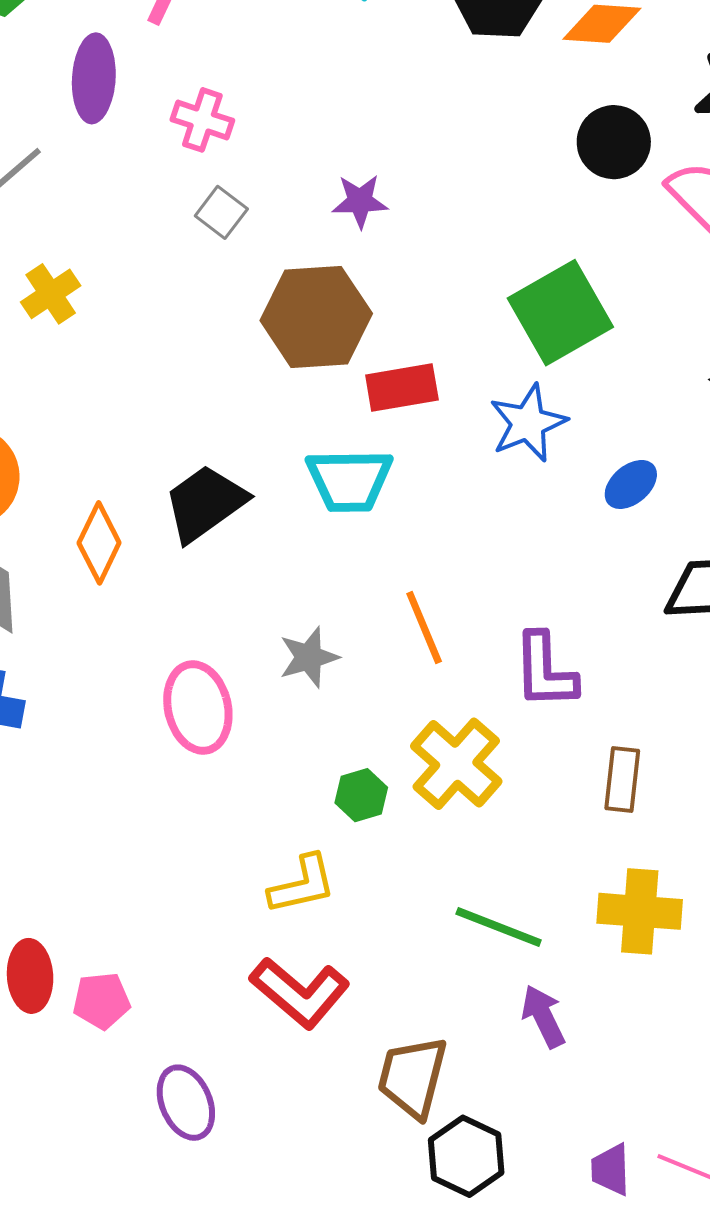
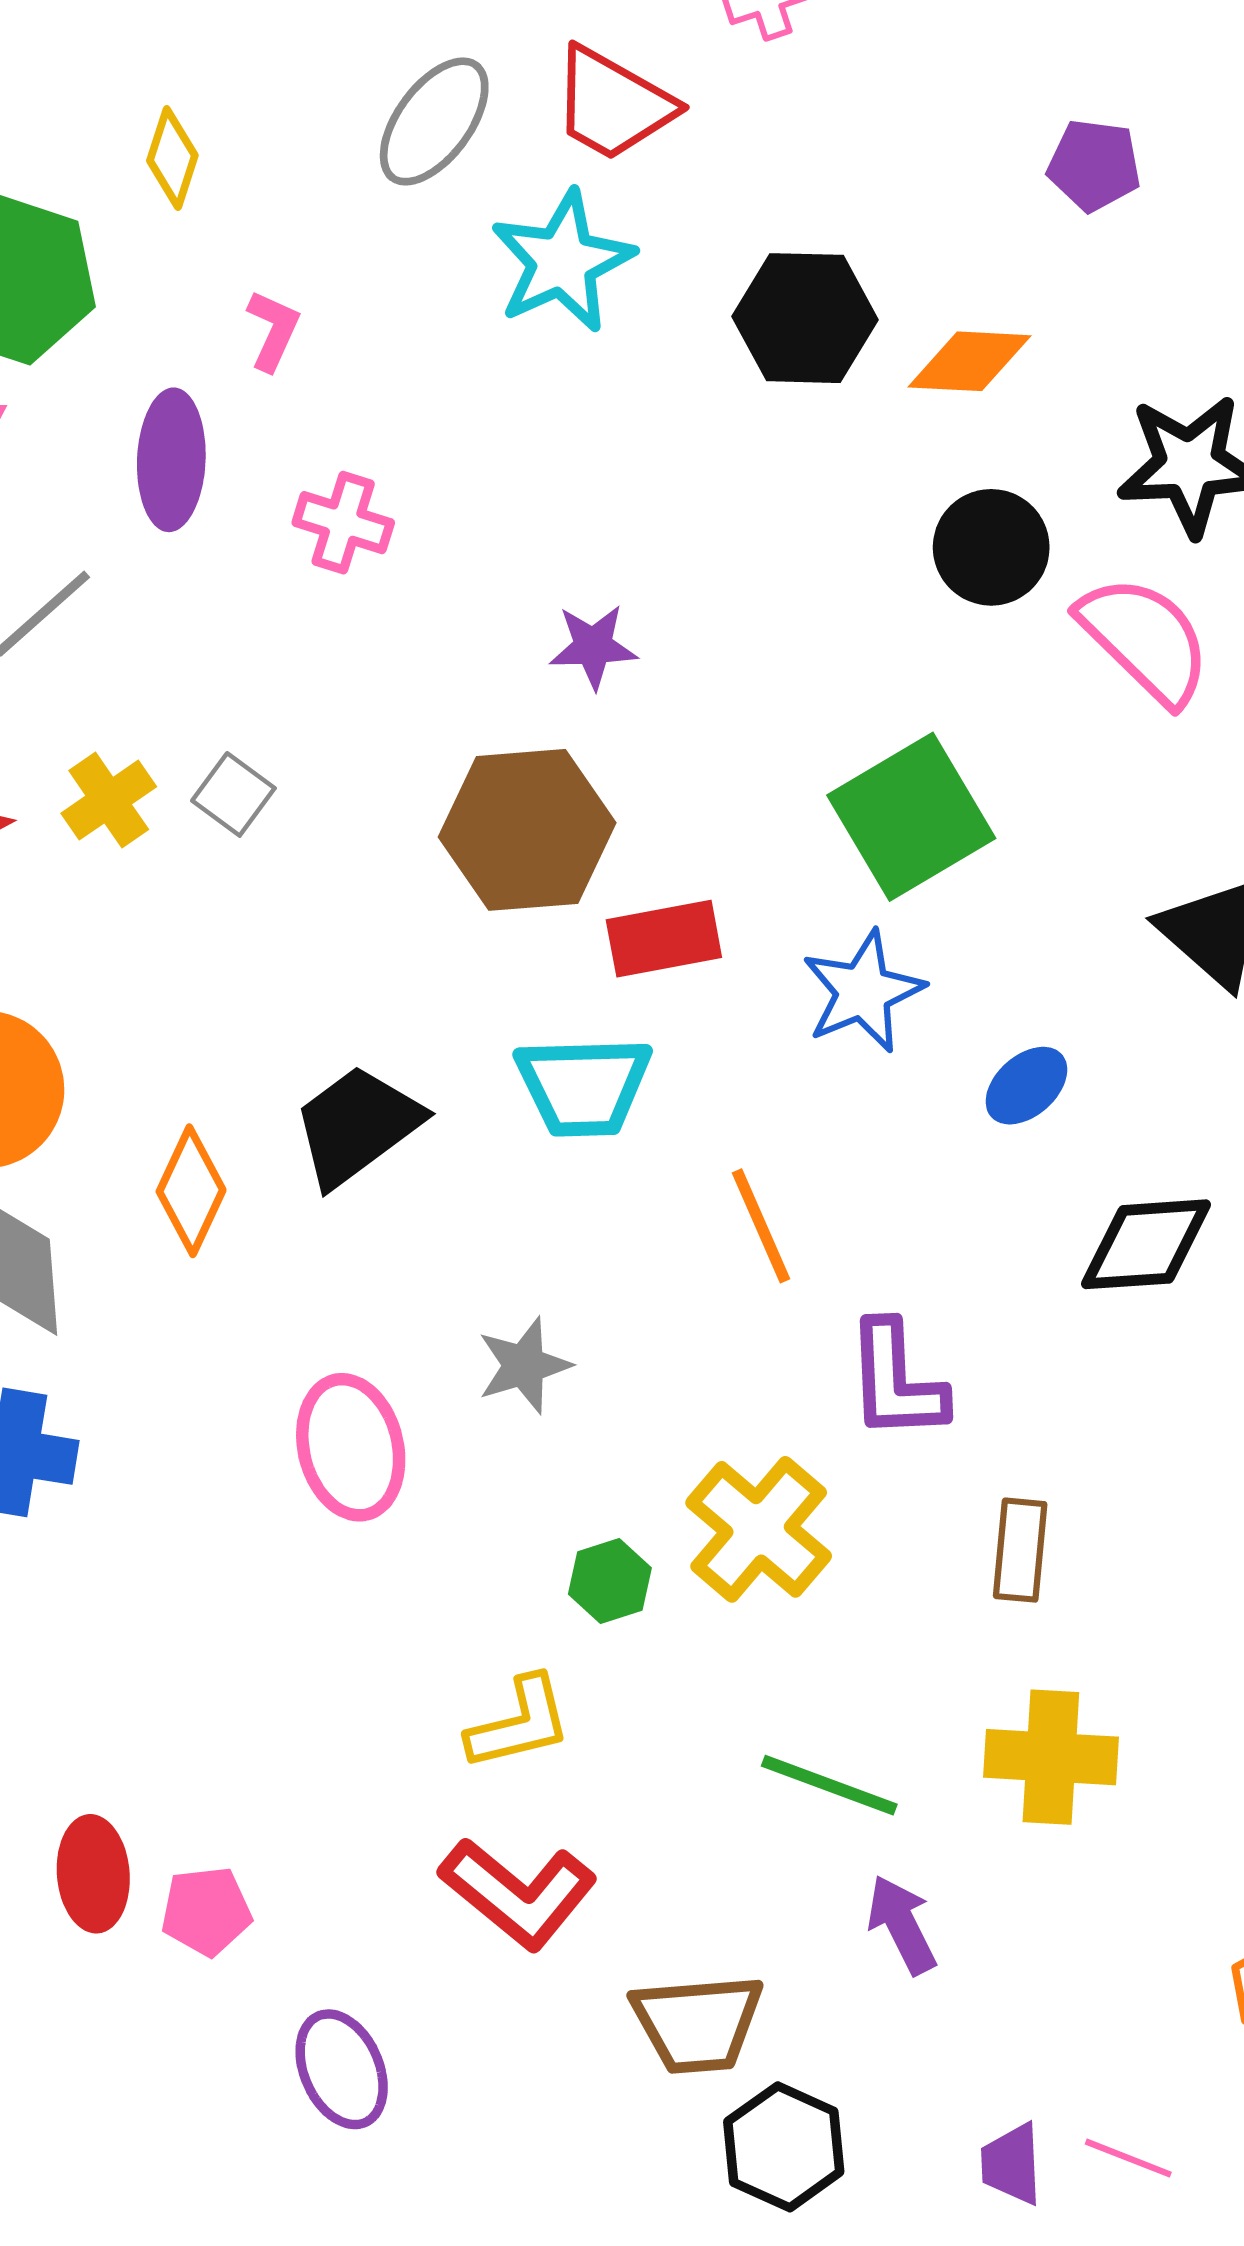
gray square: (221, 212) -> (233, 794), moved
orange line: (424, 628) -> (761, 1226), moved
brown trapezoid: (412, 1077) -> (697, 2023), turned -108

